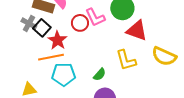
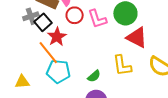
red circle: (80, 23) -> (75, 15), moved
gray cross: (29, 24) -> (31, 16), turned 35
orange line: (51, 57) -> (48, 53), turned 55

